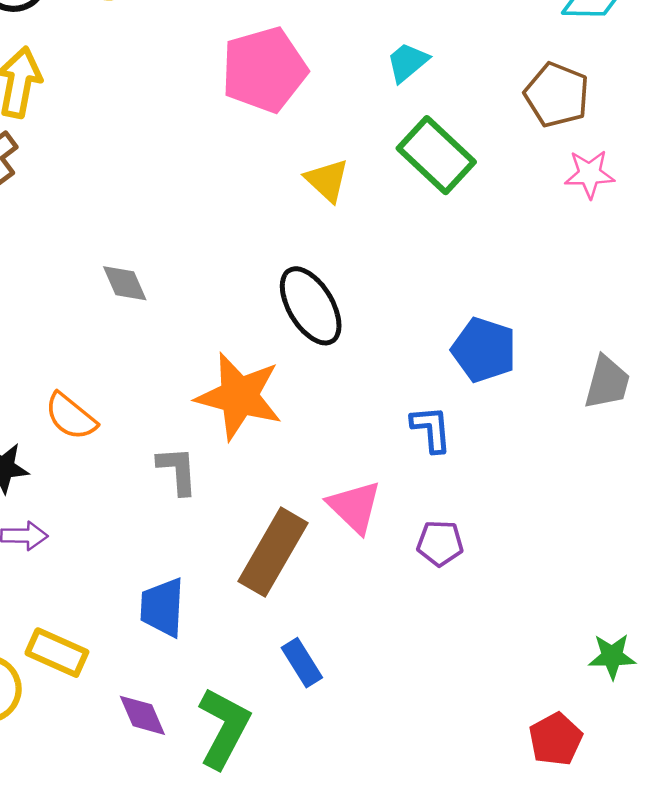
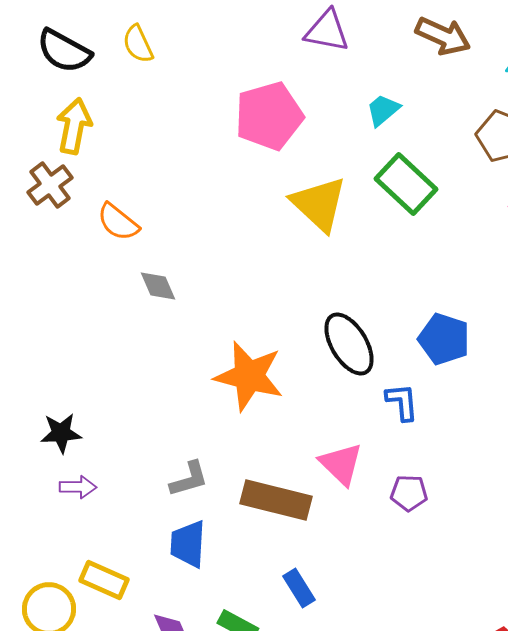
yellow triangle: (327, 180) -> (319, 204), size x1.6
black ellipse: (311, 306) -> (349, 344), moved
orange semicircle: (71, 416) -> (118, 222), moved
gray L-shape: (177, 470) -> (189, 479), moved, turned 78
brown rectangle: (273, 552) -> (276, 500), turned 74

